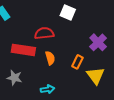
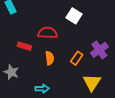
red rectangle: (23, 50) -> (24, 46), size x0.6
orange rectangle: (77, 62) -> (77, 58), moved

